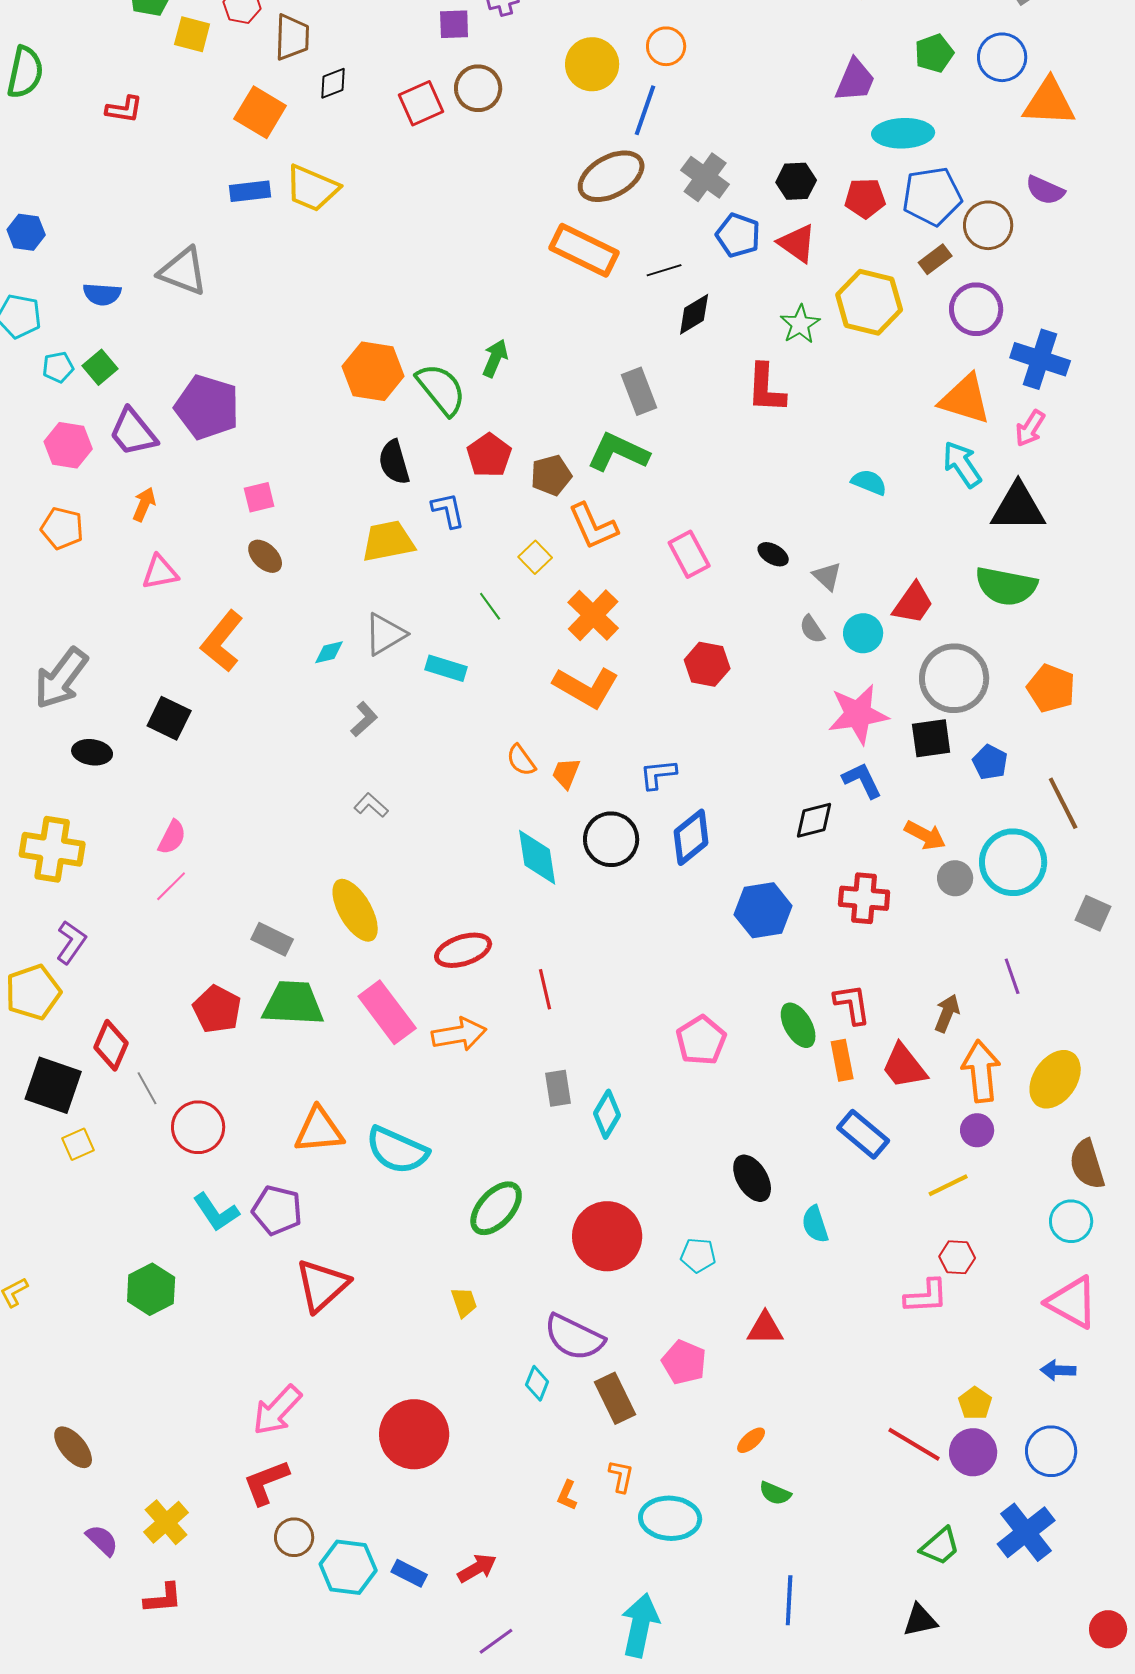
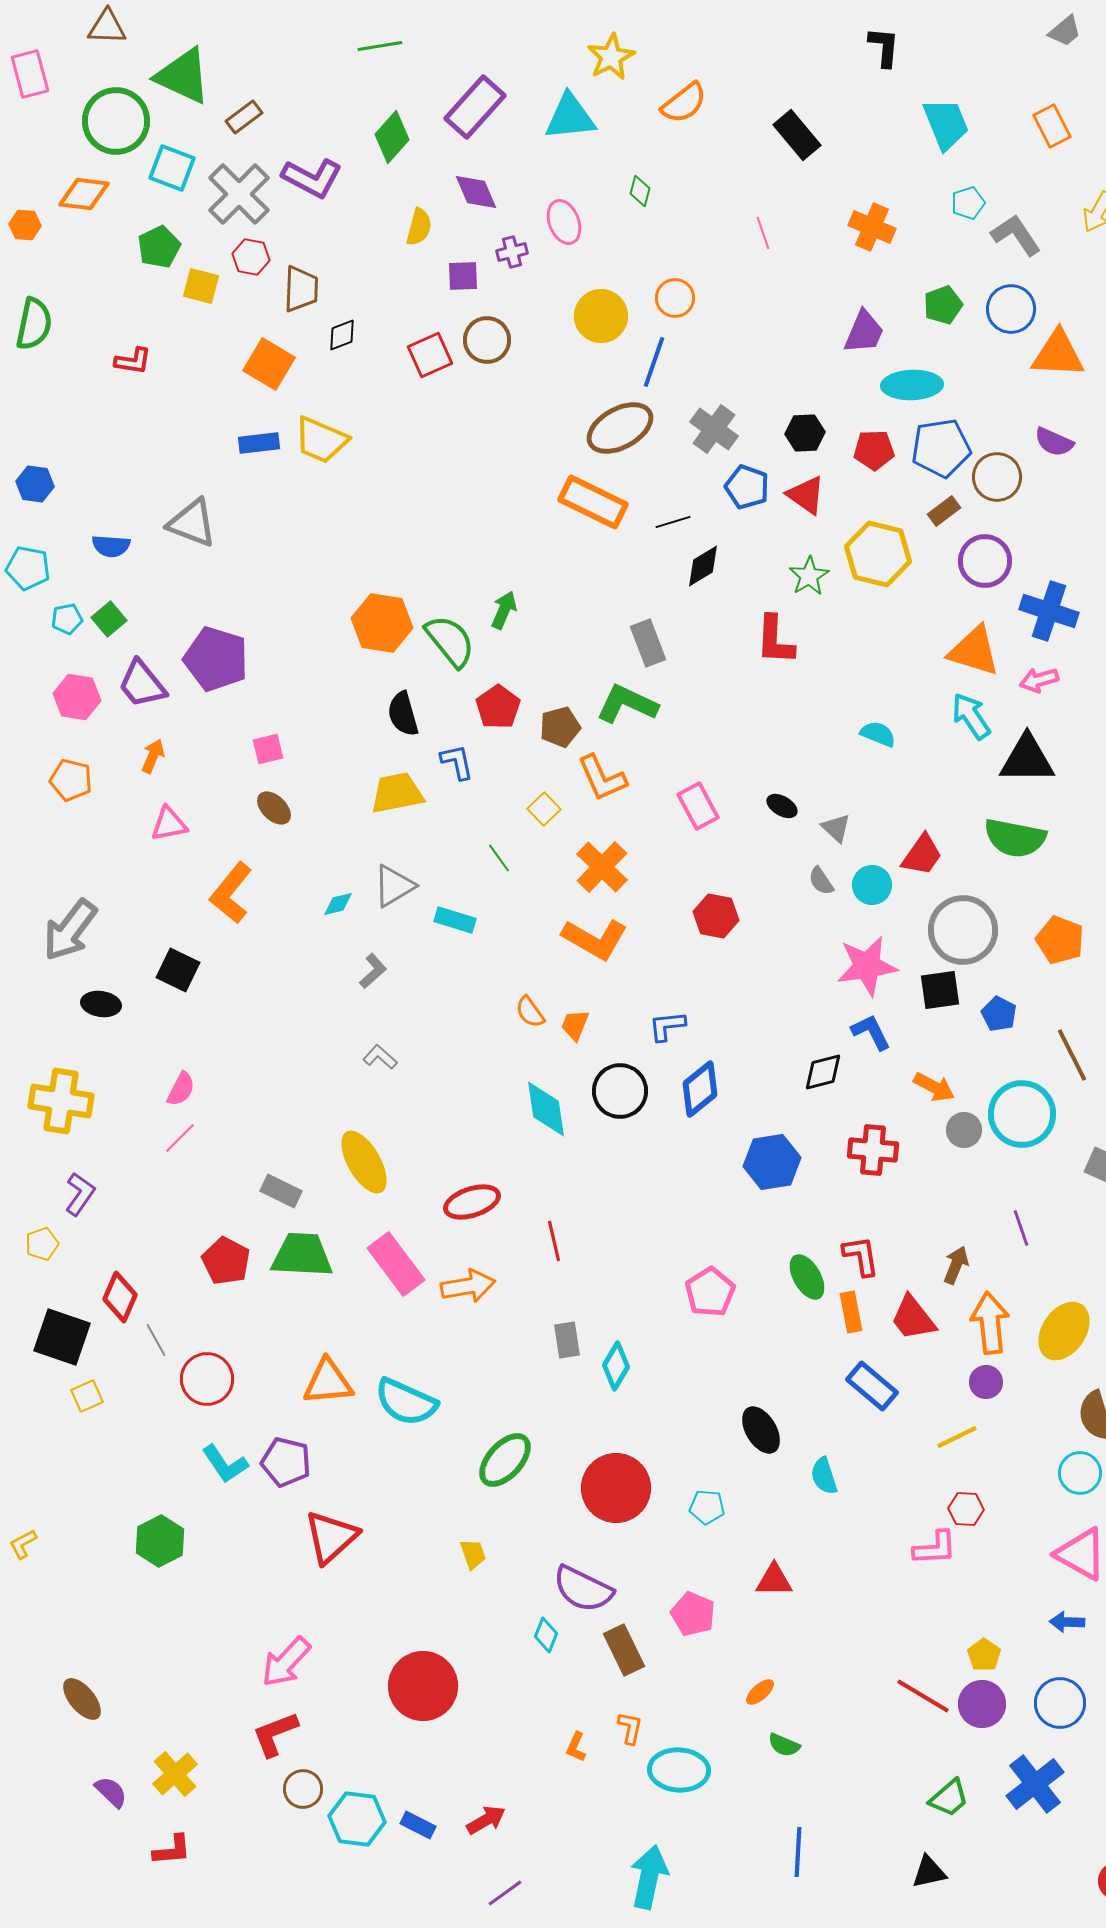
pink arrow: (1030, 428) -> (1039, 680), turned 42
yellow pentagon: (33, 992) -> (42, 1244), size x0.6

